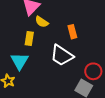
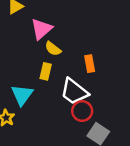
yellow rectangle: (29, 38) -> (46, 71), moved
red circle: (93, 71) -> (82, 111), moved

